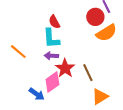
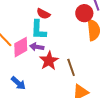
red semicircle: (54, 22) -> (43, 14), turned -40
orange semicircle: (106, 33) -> (94, 30), turned -70
pink diamond: (52, 82) -> (21, 47), moved

